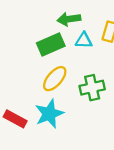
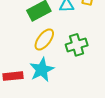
red rectangle: (15, 119) -> (13, 76), turned -30

